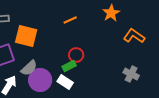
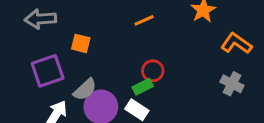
orange square: (26, 36) -> (81, 43), size x0.6
gray cross: (131, 74) -> (232, 84), moved

